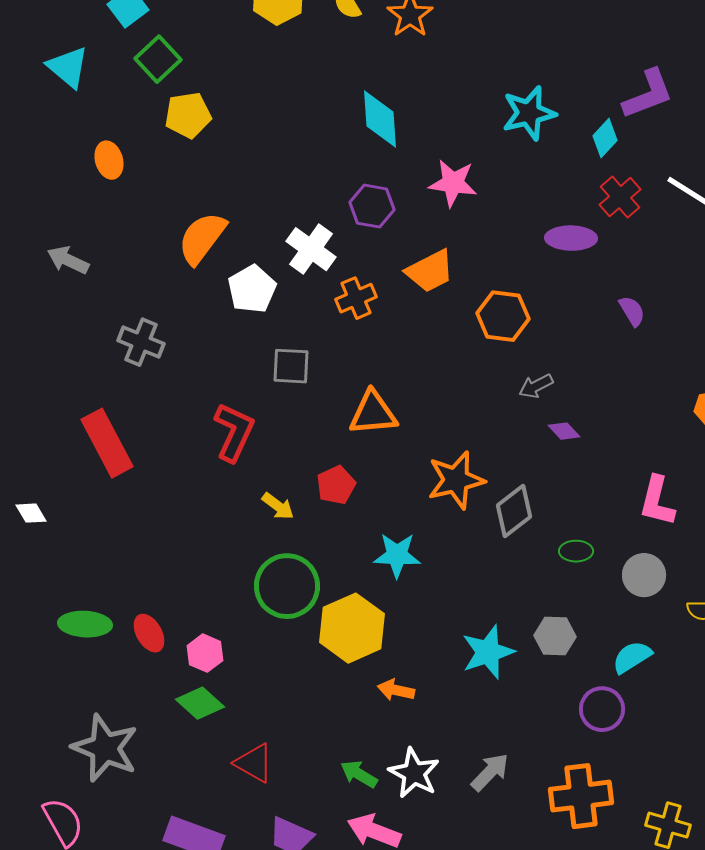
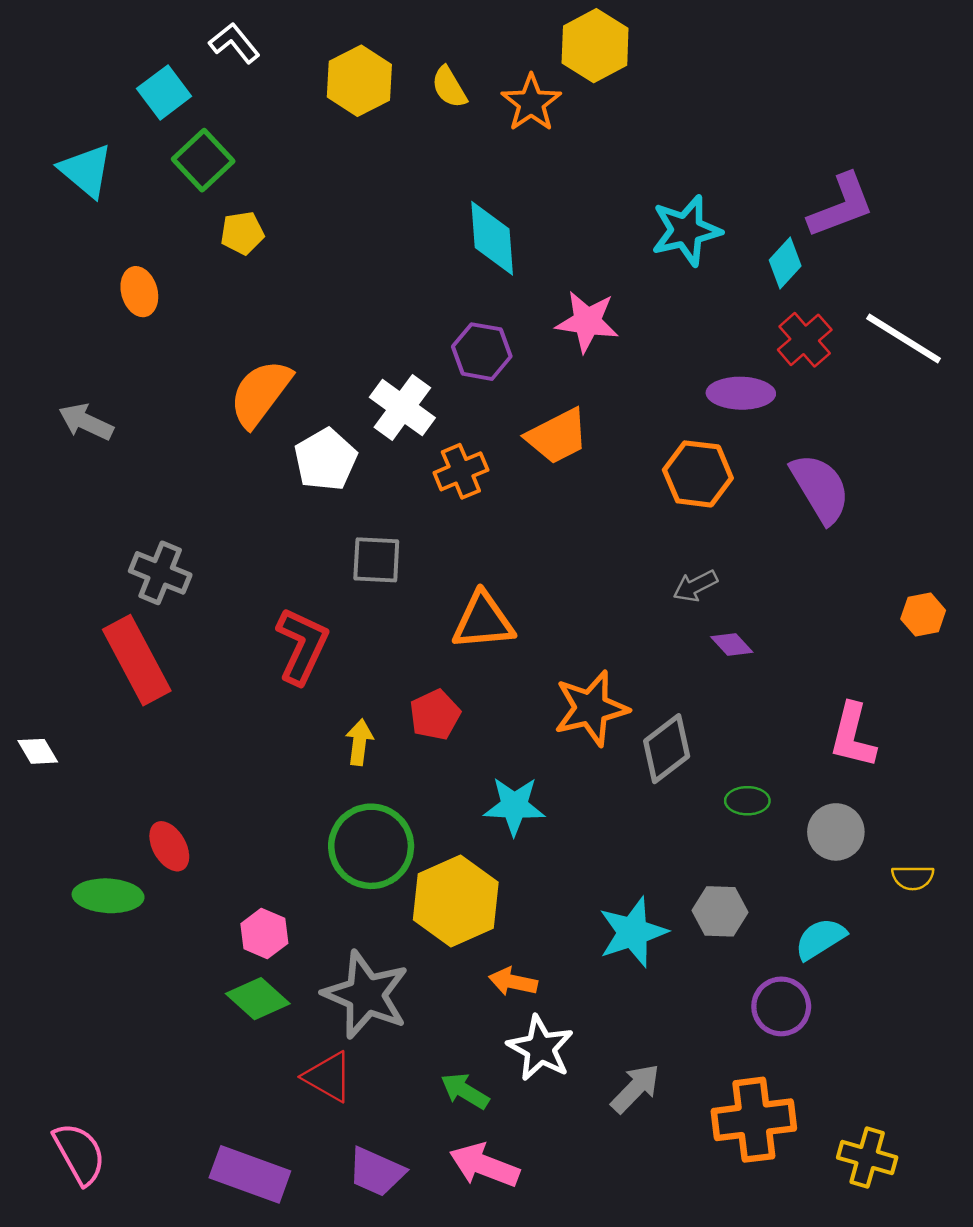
yellow pentagon: (188, 115) -> (242, 233), size x0.7
purple semicircle: (632, 311) -> (820, 488), size x1.8
orange hexagon: (503, 316) -> (698, 474), moved
gray cross: (141, 342) -> (160, 573), moved
yellow arrow: (278, 506) -> (359, 742), turned -120
red ellipse: (149, 633) -> (169, 846), moved
gray star: (105, 748) -> (366, 995), moved
white star: (414, 773) -> (540, 1048), moved

